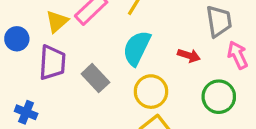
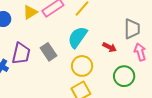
purple trapezoid: (52, 63) -> (21, 53), moved

